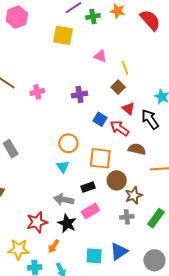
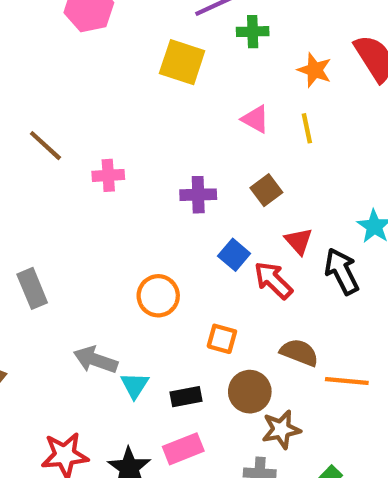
orange star: (118, 11) -> (315, 70), moved
yellow line: (125, 68) -> (307, 128), moved
brown square: (118, 87) -> (266, 190), moved
brown semicircle: (137, 149) -> (299, 353), moved
orange square: (100, 158) -> (222, 339), size x0.6
cyan triangle: (63, 167) -> (135, 385), moved
gray arrow: (64, 200) -> (95, 360), moved

